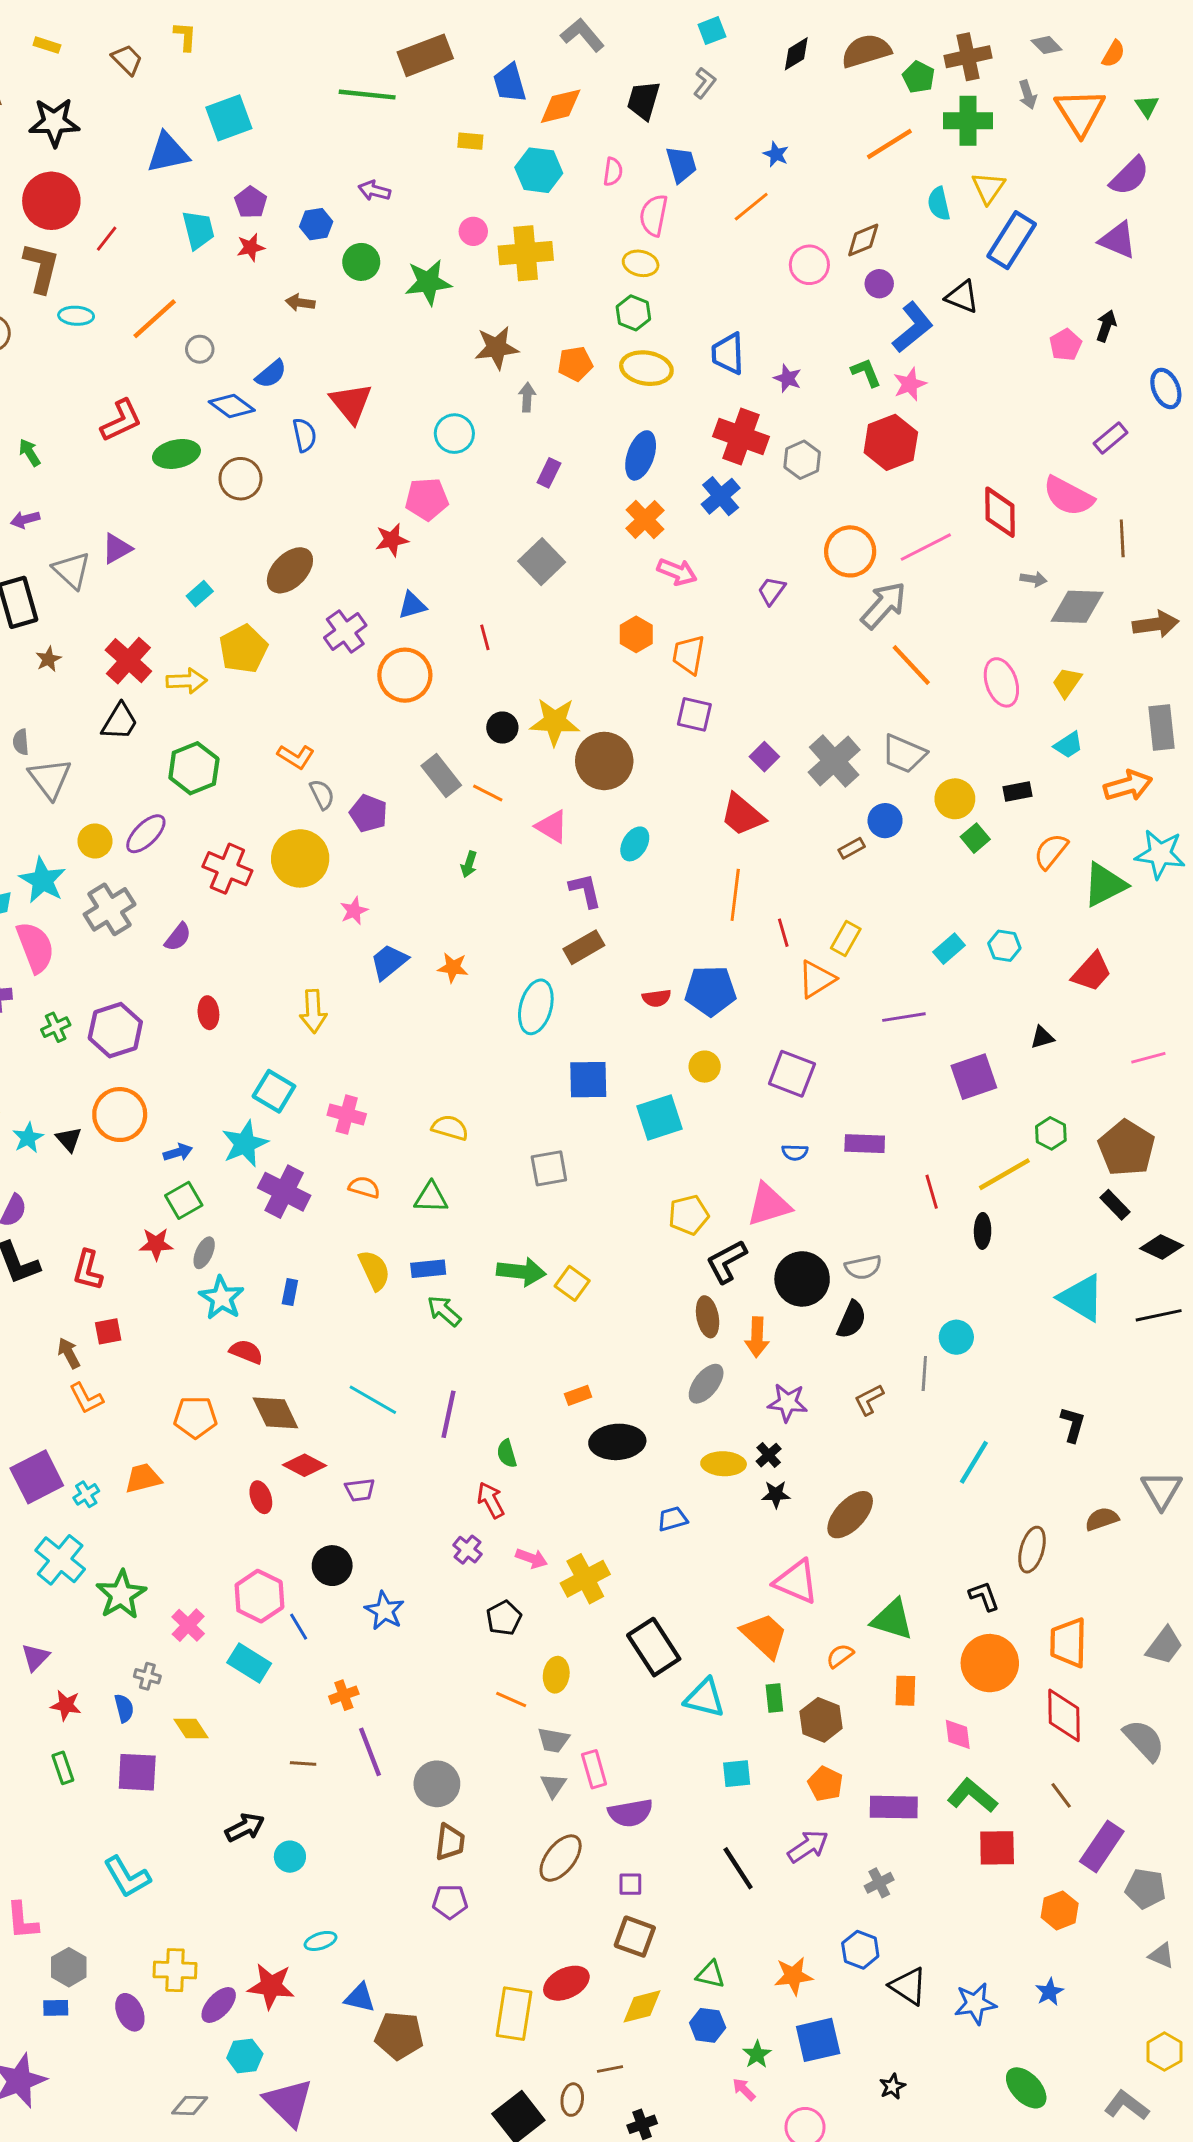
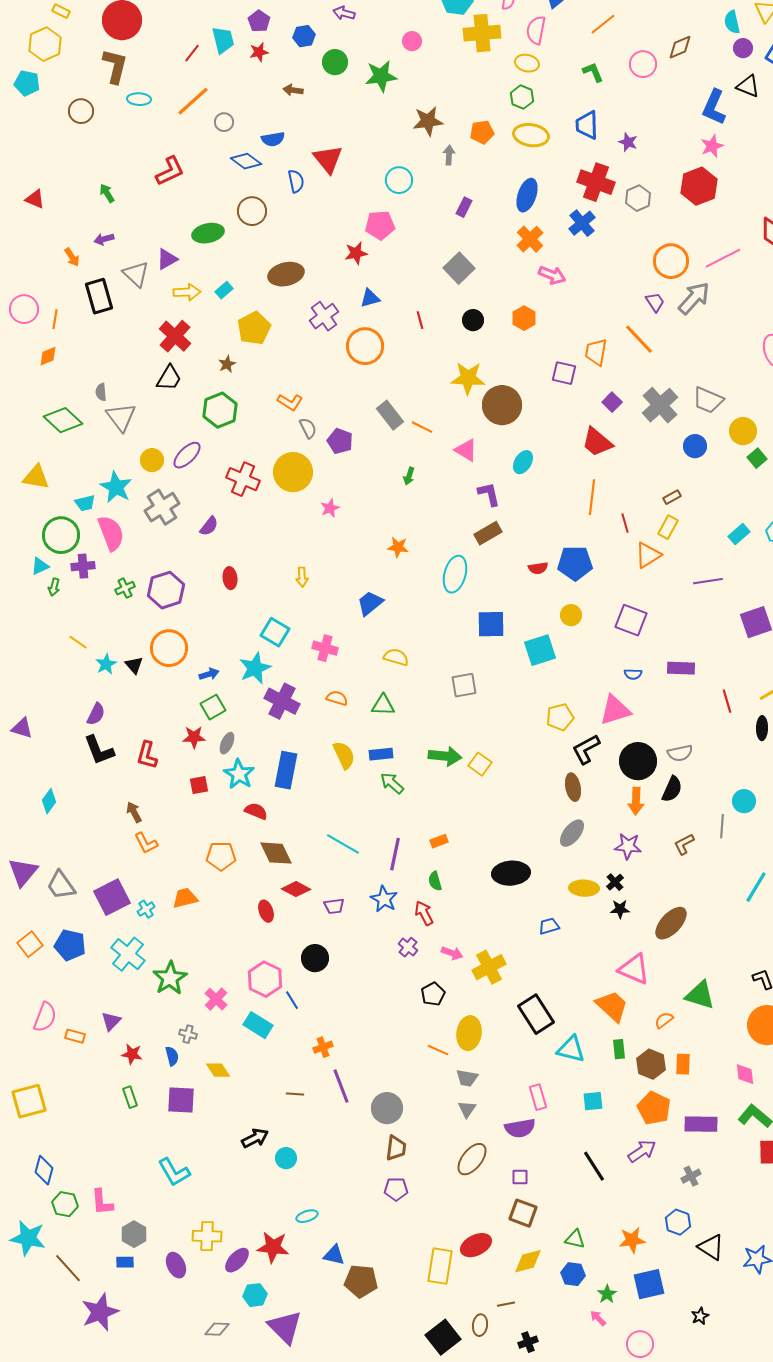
red line: (107, 239) -> (192, 53), moved
yellow cross: (526, 253) -> (482, 33), moved
purple circle: (879, 284) -> (743, 48), moved
blue L-shape: (913, 327) -> (714, 107), turned 153
green L-shape: (866, 372) -> (593, 72), moved
blue semicircle: (271, 374) -> (273, 139), turned 30
green ellipse: (176, 454) -> (208, 233), moved
brown ellipse: (290, 570) -> (286, 274), turned 32
purple trapezoid: (772, 591) -> (655, 302), moved, turned 110
orange trapezoid: (689, 655) -> (596, 352), moved
brown star: (48, 659) -> (227, 364), moved
orange line: (911, 665) -> (639, 339), moved
yellow arrow: (187, 681) -> (187, 292), moved
black circle: (502, 728) -> (473, 320), moved
brown rectangle: (852, 848) -> (672, 497), moved
blue trapezoid: (389, 962) -> (370, 603), moved
yellow arrow: (313, 1011) -> (302, 577), size x0.7
blue rectangle: (290, 1292) -> (286, 770), size x2.0
red square: (108, 1331) -> (199, 785), moved
orange arrow: (757, 1337) -> (636, 801), moved
orange rectangle: (578, 1395) -> (439, 841), moved
blue star: (385, 1611) -> (384, 899), moved
yellow ellipse: (556, 1675) -> (469, 1033), size x1.4
orange rectangle: (905, 1691) -> (683, 1064), moved
pink rectangle: (594, 1769) -> (538, 1097), moved
orange pentagon: (825, 1784) -> (654, 1108), size x1.4

